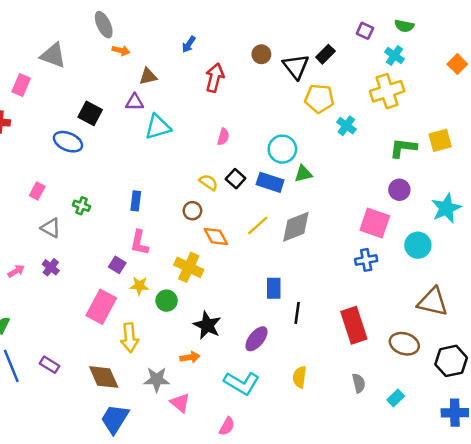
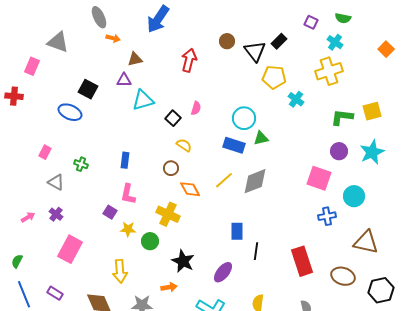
blue arrow: (189, 44) -> (158, 19), moved, size x2.0
black square: (236, 179) -> (173, 118), moved
cyan star: (446, 208) -> (372, 152), moved
blue cross: (366, 260) -> (327, 216), moved
pink rectangle: (101, 307) -> (70, 249), moved

